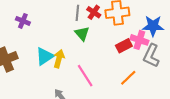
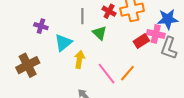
gray line: (77, 13) -> (82, 16), moved
cyan triangle: (45, 56) -> (63, 43), moved
orange line: (128, 78) -> (128, 73), moved

